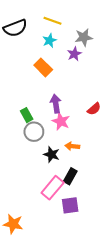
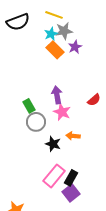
gray star: (84, 37) -> (64, 31), moved
orange rectangle: (43, 67) -> (55, 50), moved
black rectangle: (70, 176) -> (71, 178), moved
purple square: (70, 205) -> (71, 193), turned -30

